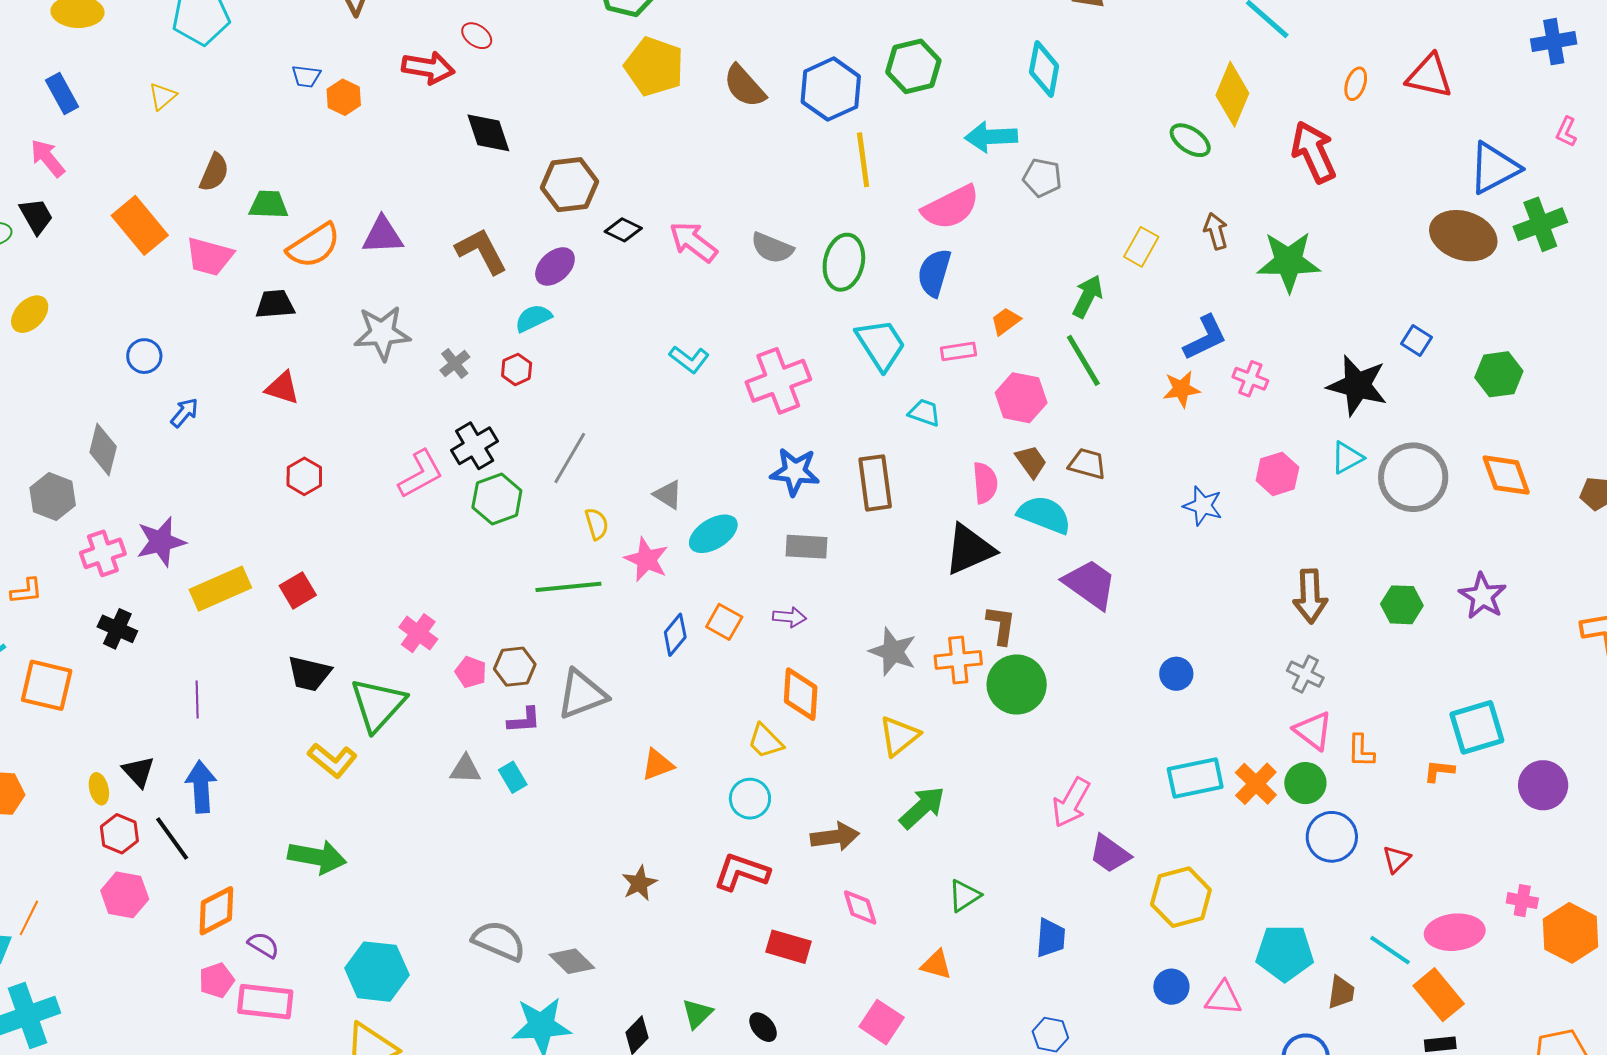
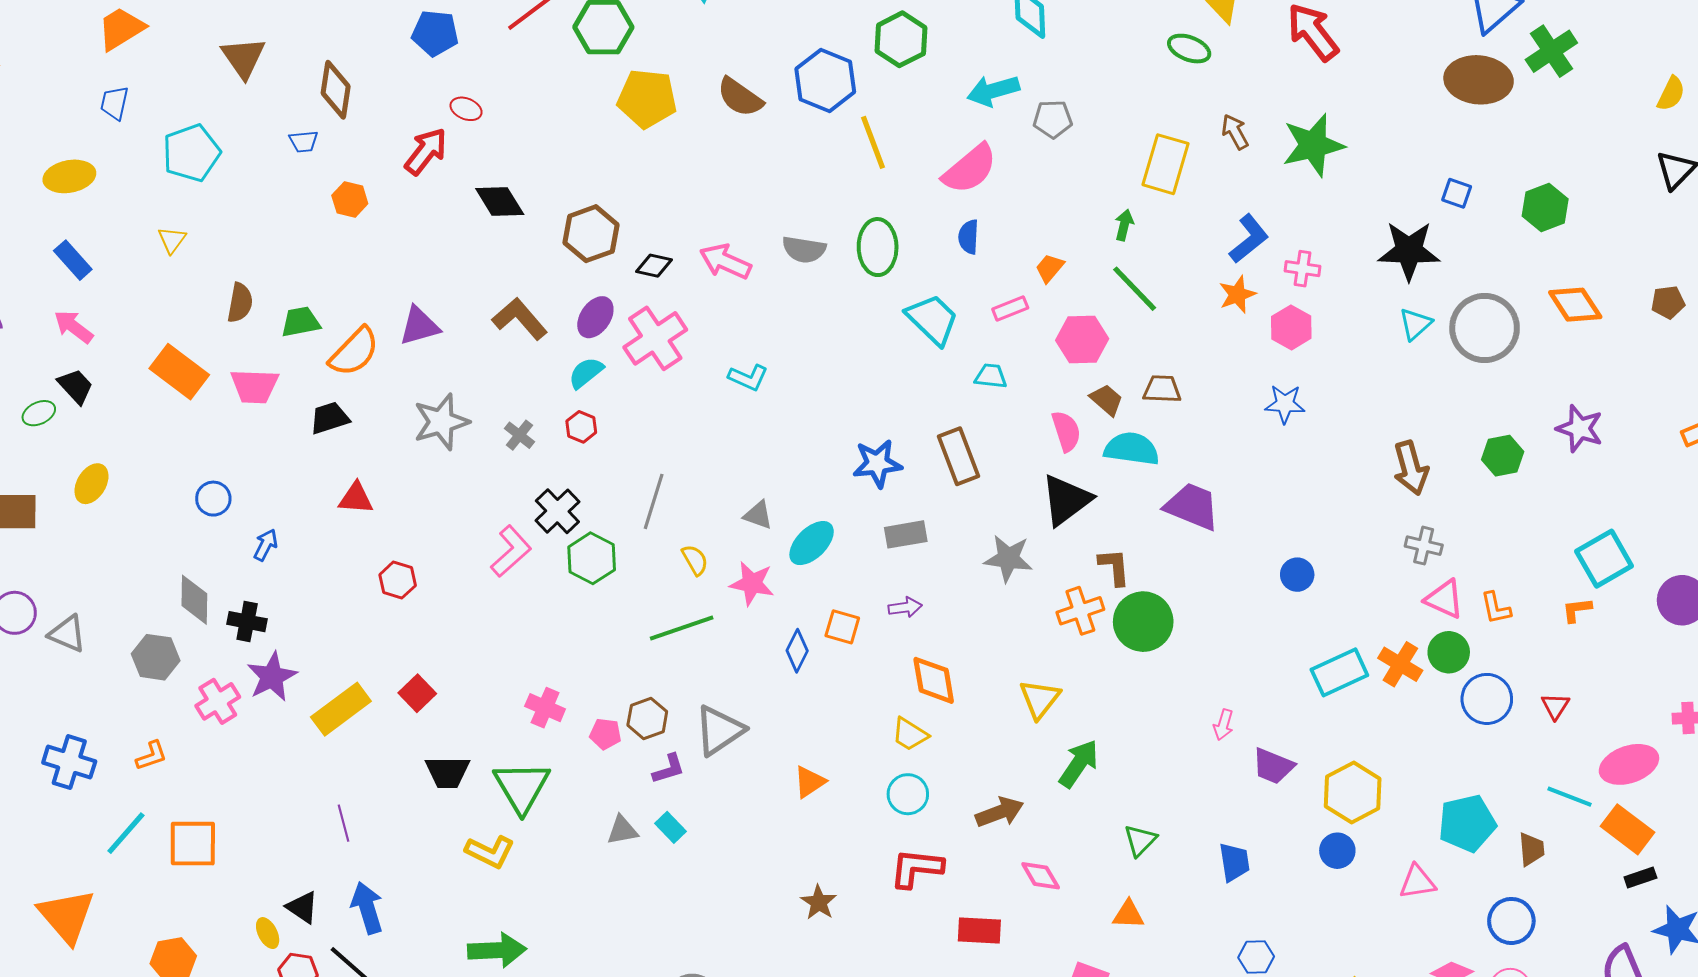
red arrow: (428, 68) -> (426, 151), turned -48
blue trapezoid: (306, 76) -> (304, 142), moved
yellow rectangle: (1141, 247) -> (1165, 164), size x1.5
blue semicircle: (934, 273) -> (969, 237), size x0.7
green arrow: (1088, 296) -> (1124, 225), size x0.7
pink cross: (778, 381) -> (655, 338), moved
pink hexagon: (1277, 474) -> (1291, 327), moved
black cross: (117, 629) -> (247, 622), moved
gray star: (893, 652) -> (1008, 558), moved
pink arrow: (1071, 802) -> (1223, 725), size x0.6
blue circle: (1171, 987) -> (1337, 851), moved

